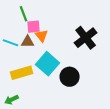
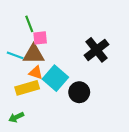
orange triangle: (42, 36) -> (36, 73), moved, turned -32
brown triangle: (28, 42) -> (34, 54), size x1.5

